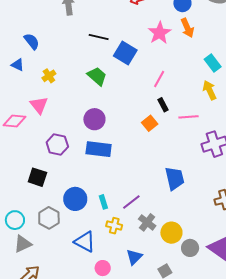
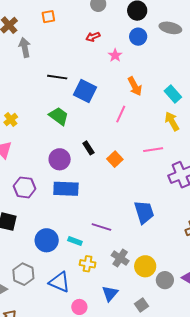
orange arrow: (187, 28) -> (135, 86), moved
pink star: (160, 33) -> (115, 55), moved, size x0.6
black rectangle: (163, 105) -> (88, 148), moved
cyan rectangle: (103, 202) -> (75, 241), turned -48
purple line: (131, 202) -> (101, 227), moved, turned 60
gray hexagon: (49, 218) -> (23, 274), moved

